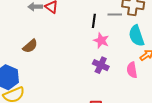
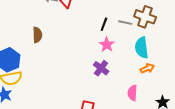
brown semicircle: (30, 46) -> (37, 35), turned -63
pink semicircle: (132, 70) -> (132, 93), moved

